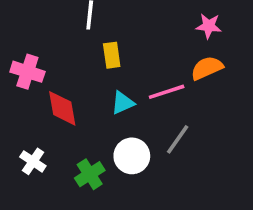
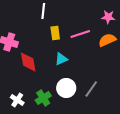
pink line: (167, 92) -> (80, 34), moved
gray line: (178, 139) -> (91, 89), moved
white cross: (33, 161) -> (17, 100), moved

